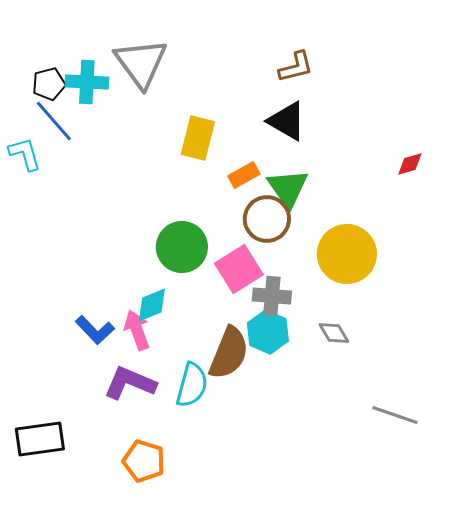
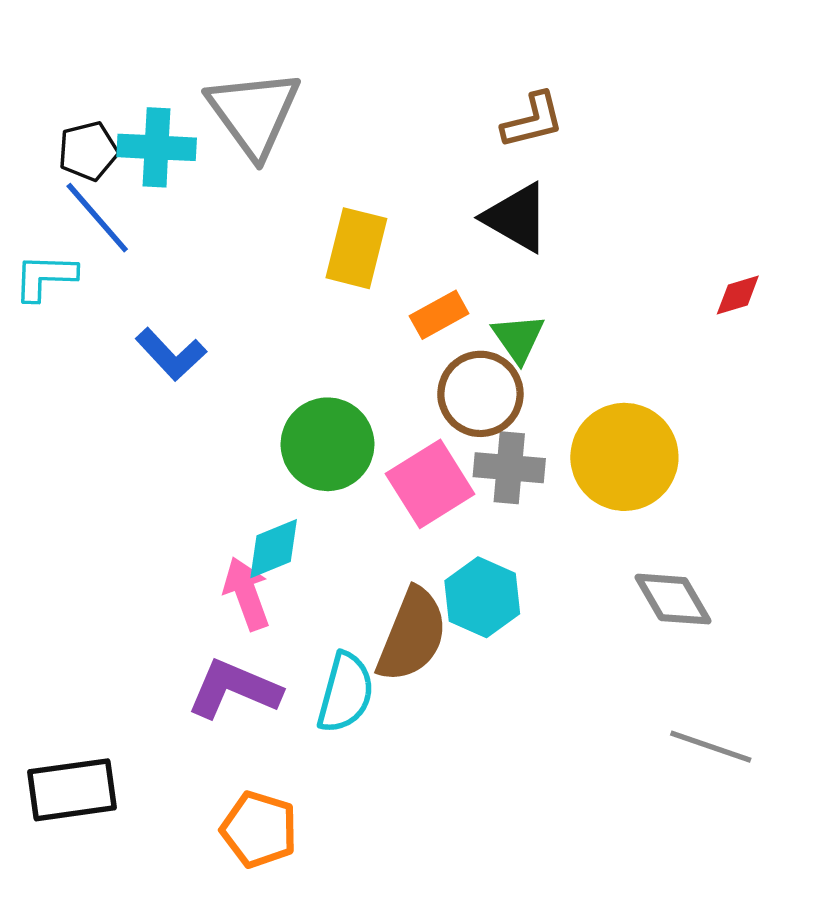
cyan L-shape: (25, 154) -> (45, 277), turned -72
green triangle: (288, 188) -> (518, 338), size x0.7
gray cross: (272, 296) -> (509, 468), moved
blue L-shape: (95, 330) -> (171, 354), moved
gray diamond: (334, 333) -> (673, 599), moved, size x1.4

